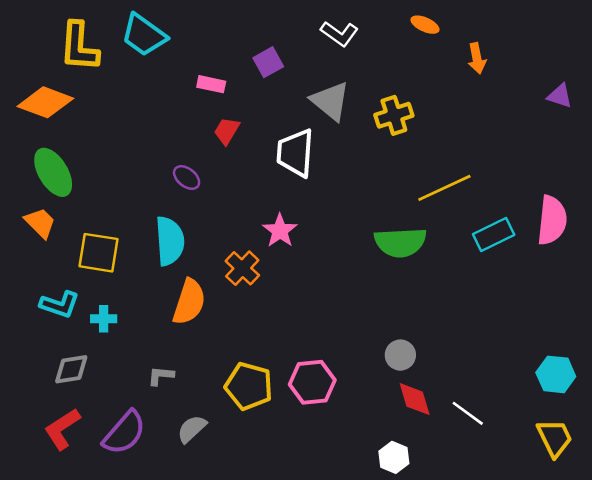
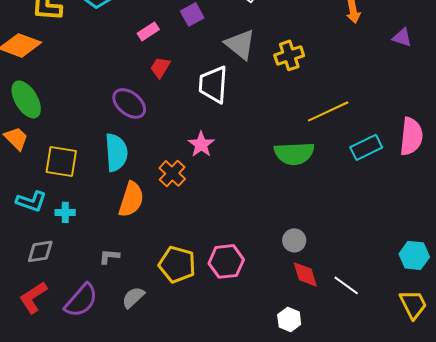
pink rectangle: (211, 84) -> (148, 31), turned -45
purple triangle: (560, 96) -> (402, 37), moved
purple ellipse: (187, 178) -> (129, 103), size x1.6

